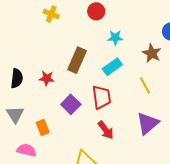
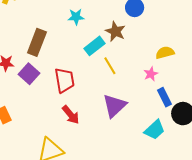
cyan rectangle: (112, 67) -> (94, 46), moved
purple square: (71, 104) -> (29, 74), moved

